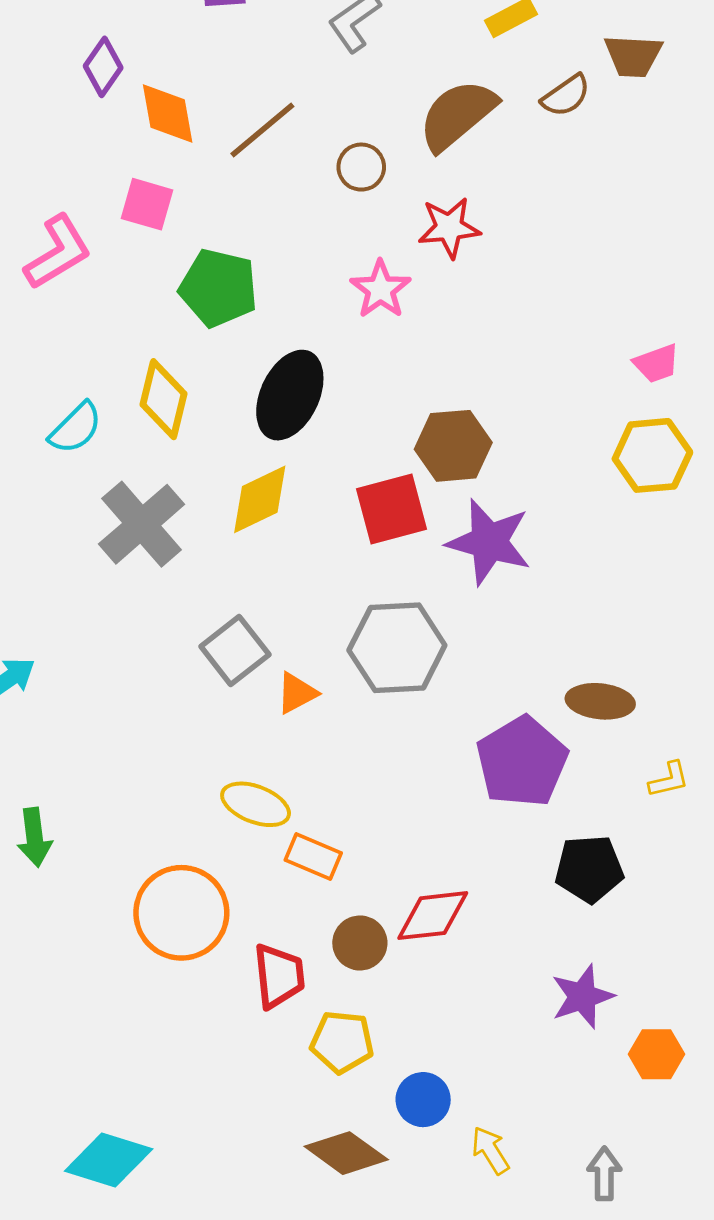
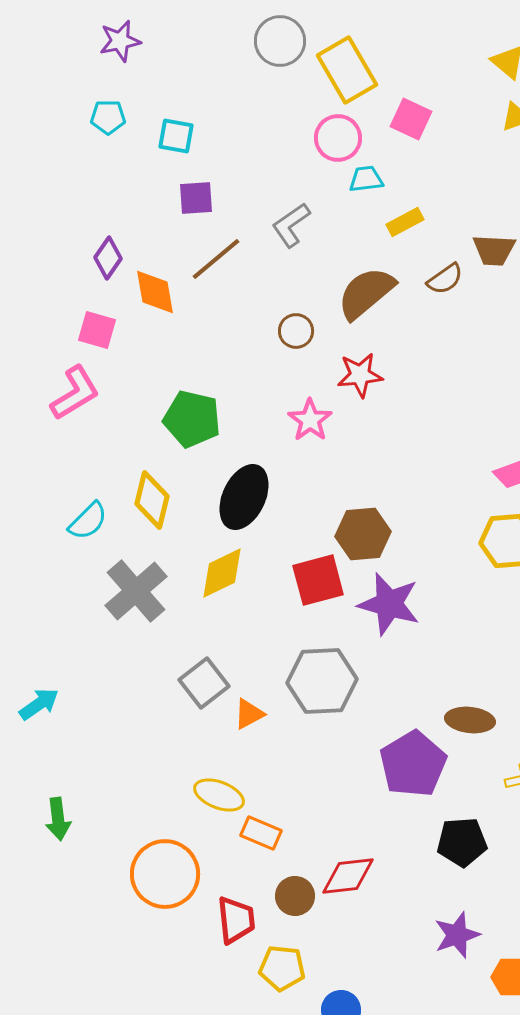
brown line: (262, 130) -> (216, 259), moved
pink square: (147, 204) -> (97, 330), moved

